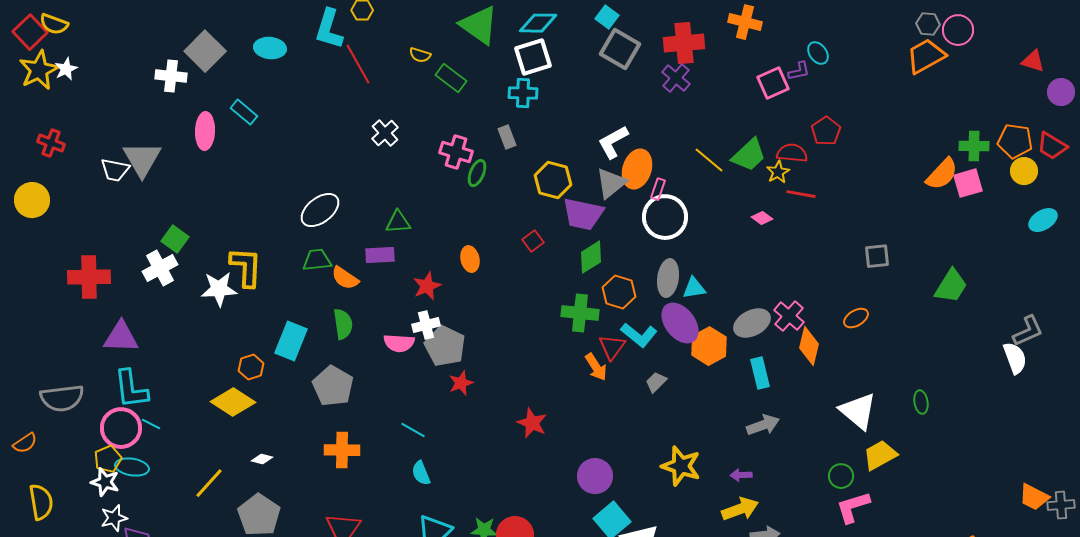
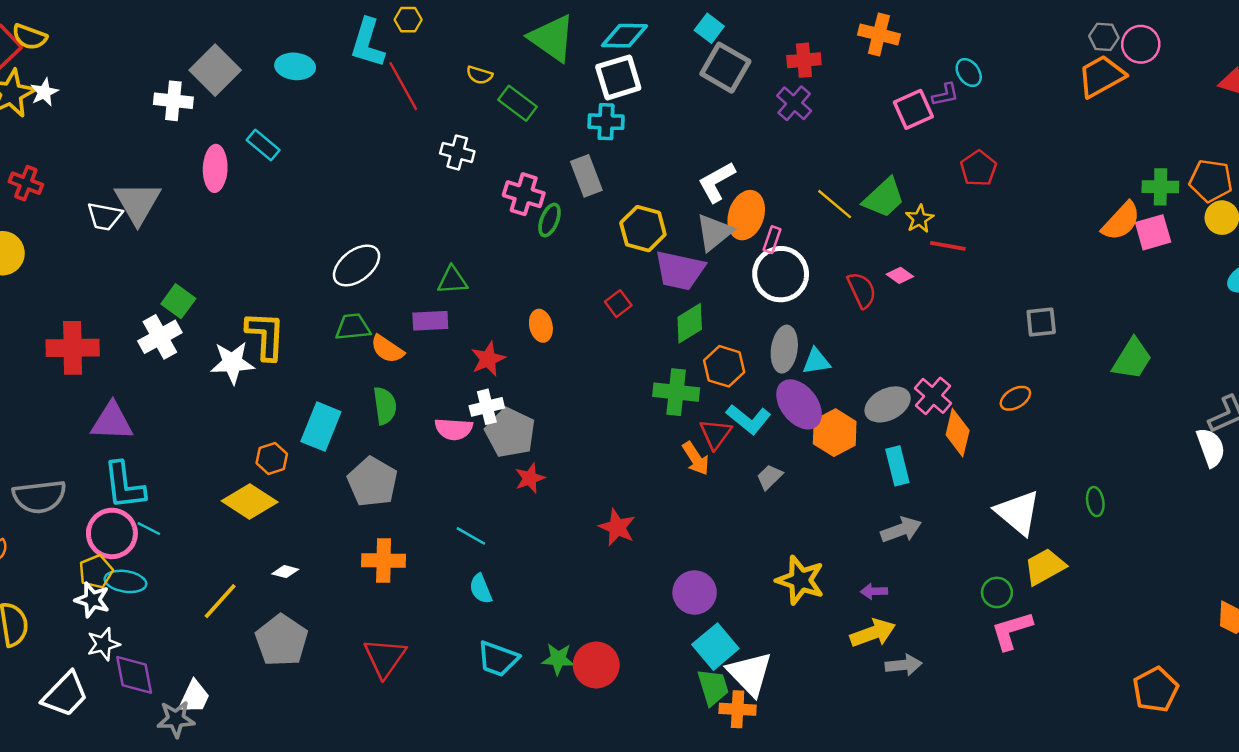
red cross: (684, 43) -> (804, 60), size x0.7
white cross: (385, 133) -> (457, 152), moved, turned -32
gray rectangle: (507, 137) -> (586, 176), size x1.4
red semicircle: (792, 153) -> (862, 290), moved, turned 60

